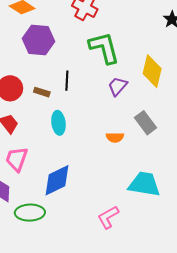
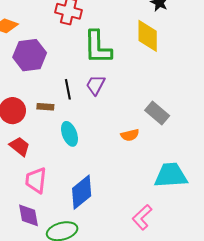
green L-shape: (104, 48) -> (98, 47), turned -153
yellow diamond: (152, 71) -> (148, 36), moved
purple trapezoid: (118, 86) -> (96, 85), moved

